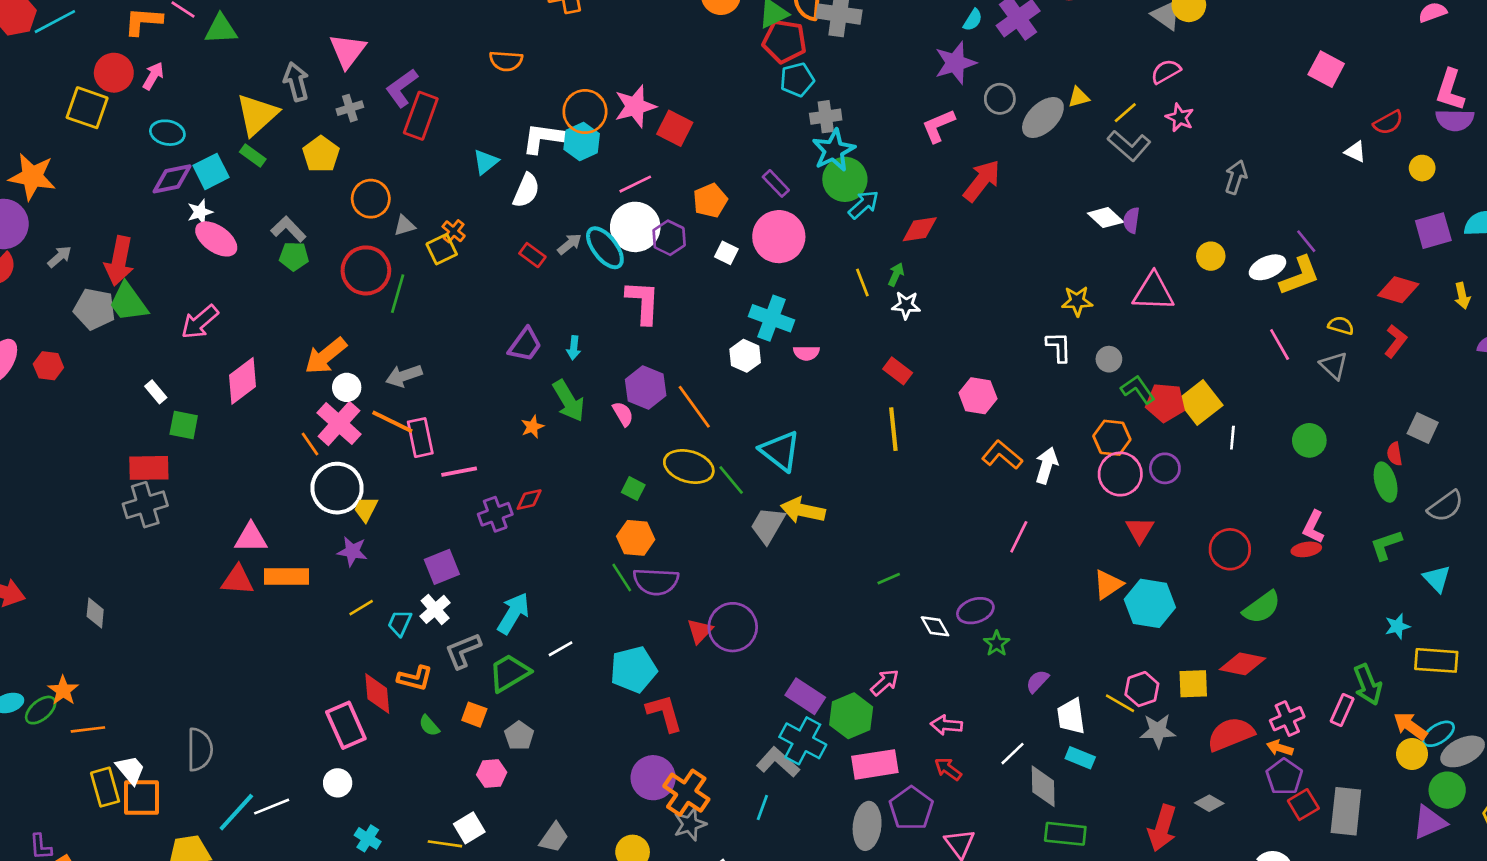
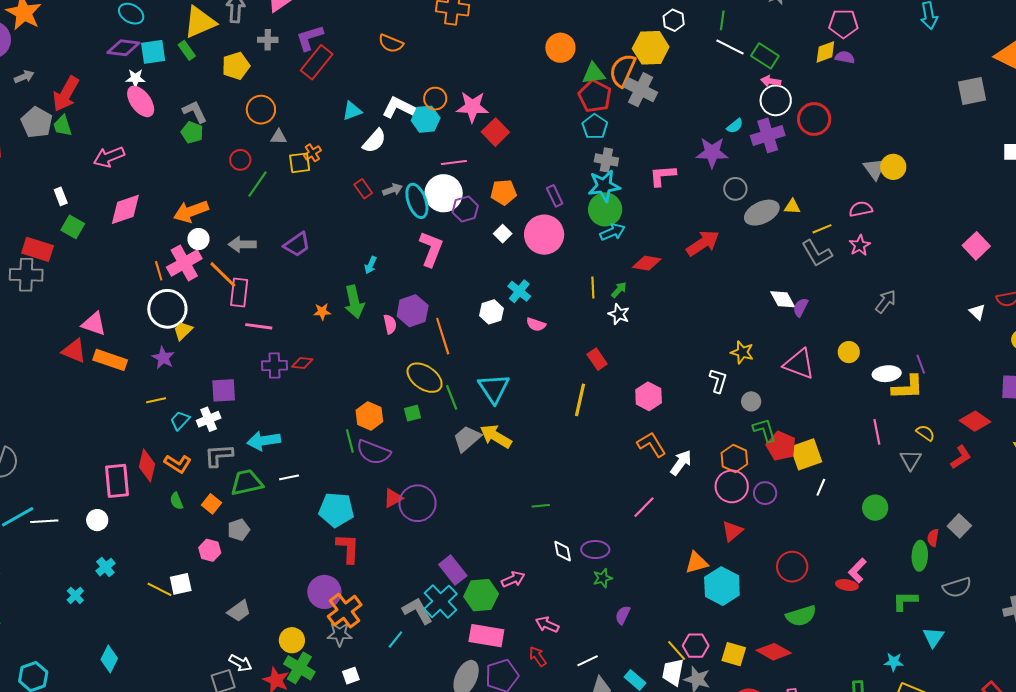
cyan pentagon: (797, 80) -> (595, 127), turned 30
orange circle: (585, 111) -> (435, 99), size x0.7
pink L-shape: (938, 126) -> (663, 176), moved
red circle: (366, 270) -> (240, 160), size x0.6
green trapezoid: (128, 302) -> (62, 126), size x0.7
cyan cross: (771, 318) -> (519, 291), size x0.7
purple trapezoid: (525, 345) -> (297, 245), moved
green square: (633, 489) -> (412, 413), moved, turned 30
cyan arrow: (513, 613) -> (264, 441), turned -148
purple semicircle: (1037, 681) -> (623, 615), turned -36
white trapezoid: (1071, 716) -> (673, 672), moved

